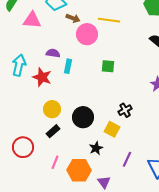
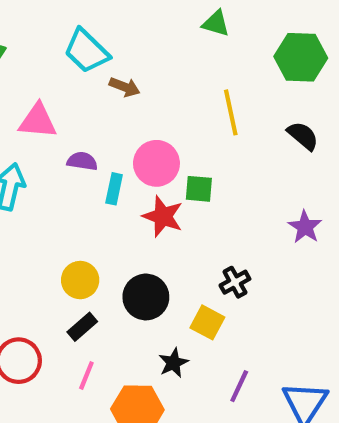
pink triangle: (32, 20) -> (38, 121), moved
yellow line: (109, 20) -> (231, 112), moved, turned 70
pink circle: (87, 34) -> (156, 163), moved
red star: (42, 77) -> (163, 216), moved
pink line: (55, 162) -> (86, 375), moved

